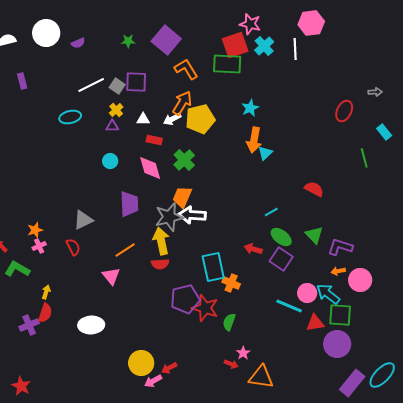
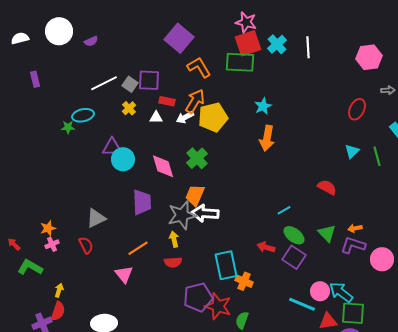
pink hexagon: (311, 23) -> (369, 57), moved
pink star: (250, 24) -> (246, 22), moved
green star: (128, 41) -> (68, 127), moved
purple triangle: (112, 126) -> (112, 147), moved, size x1.5
red rectangle: (154, 140) -> (167, 101), moved
cyan triangle: (265, 153) -> (352, 151), moved
cyan circle: (110, 161) -> (123, 159), size x1.5
yellow arrow: (161, 241) -> (174, 239), size x0.6
orange arrow: (338, 271) -> (355, 228), moved
pink circle: (360, 280) -> (382, 259), moved

